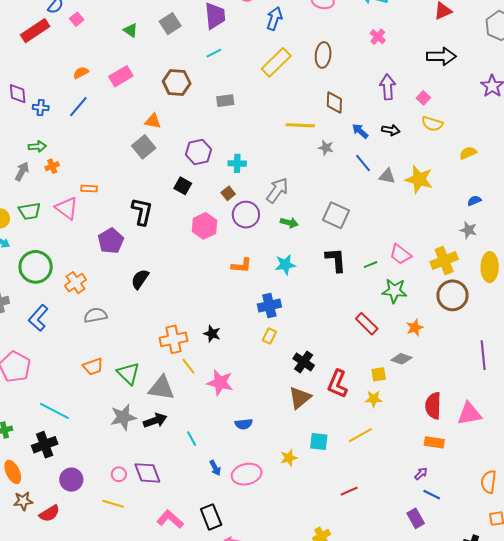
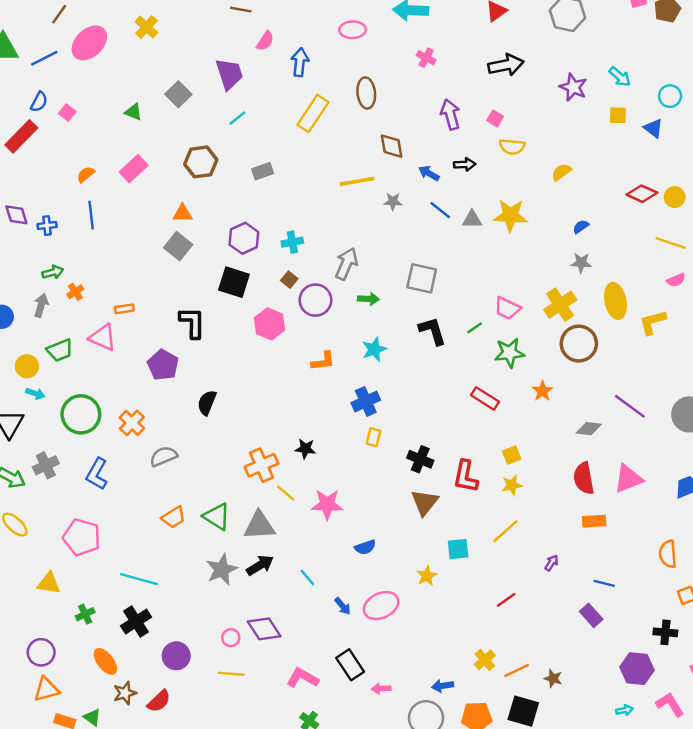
blue line: (78, 107) -> (91, 215), turned -35
black square: (183, 186) -> (234, 282), size x1.5
purple line: (483, 355) -> (630, 406), turned -36
gray diamond: (401, 359) -> (589, 429), moved
purple arrow: (421, 474) -> (551, 563), moved

